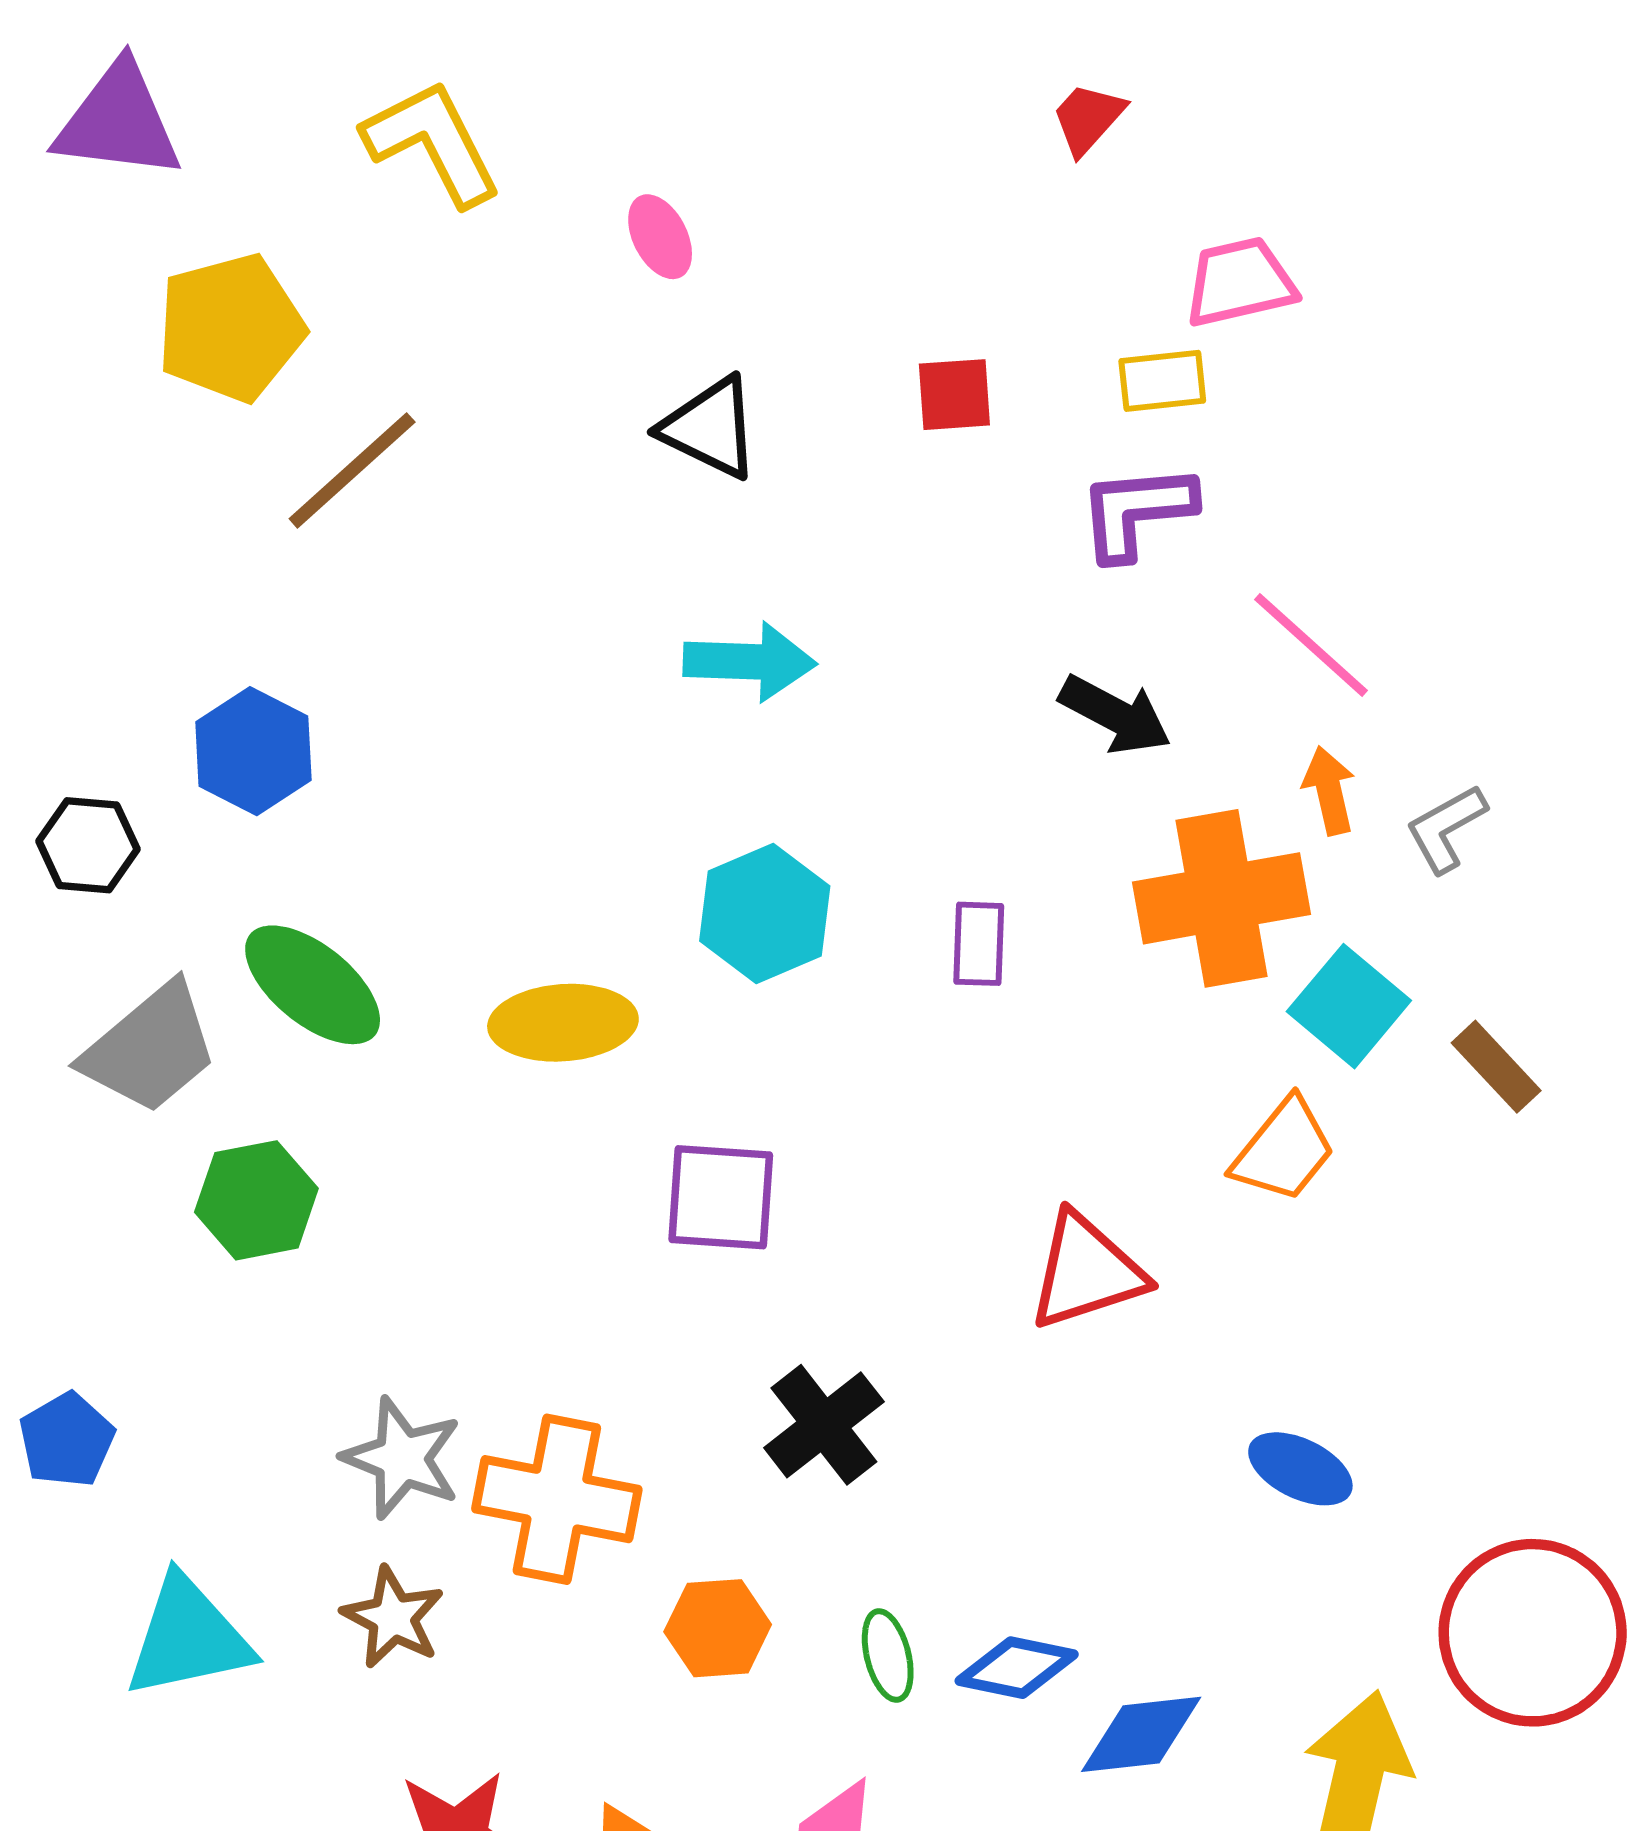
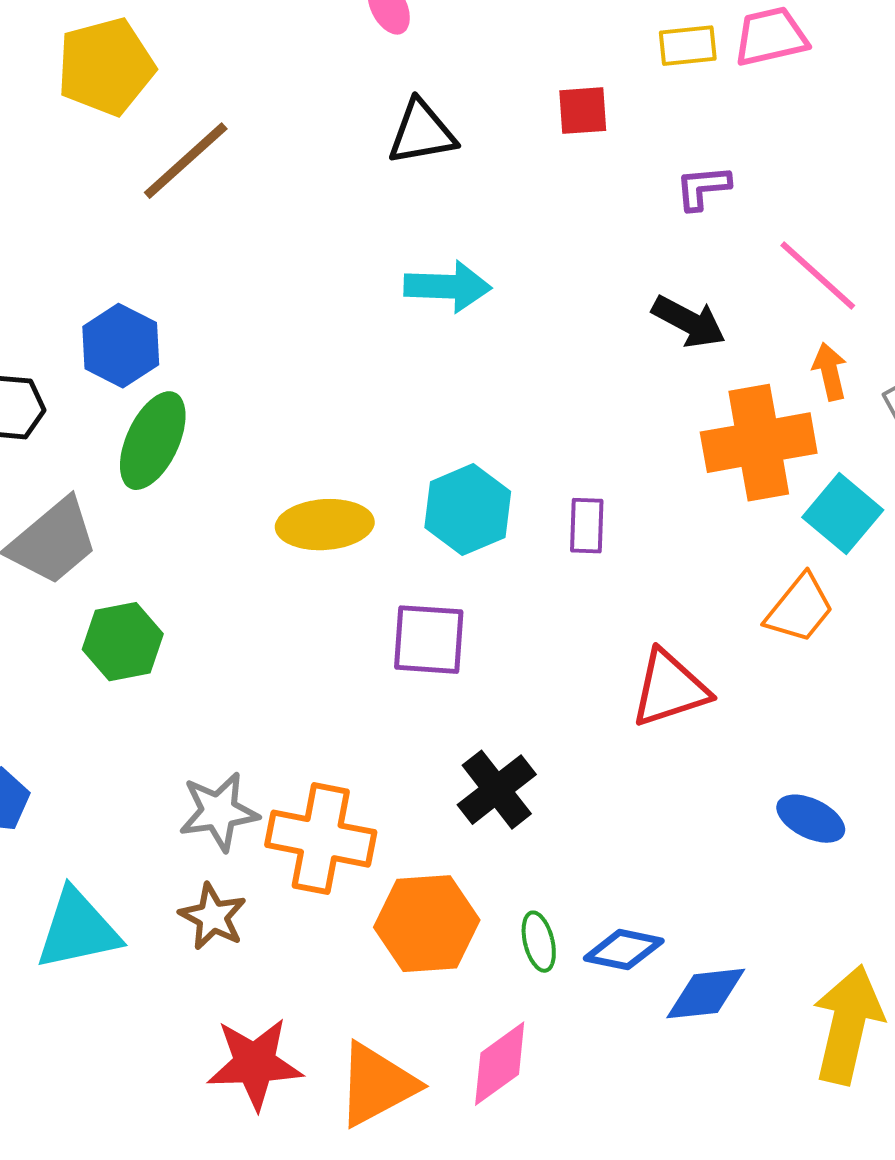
yellow rectangle: (1162, 381) -> (688, 46), moved
black triangle: (710, 428) -> (422, 133), turned -36
purple L-shape: (1137, 511) -> (703, 188), size x0.7
cyan hexagon: (765, 913) -> (468, 510), moved
purple rectangle: (979, 944) -> (587, 526), moved
green ellipse: (313, 985) -> (153, 441), moved, turned 76
gray star: (402, 1458) -> (219, 812), turned -30
orange hexagon: (718, 1628) -> (427, 924), size x1.5

